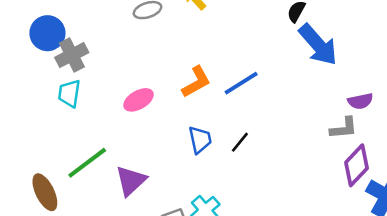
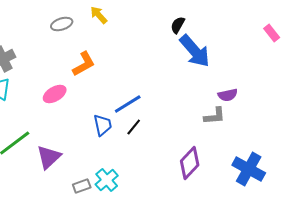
orange L-shape: (196, 82) -> (84, 64), moved
blue line: (241, 83) -> (128, 104), moved
purple diamond: (357, 165) -> (190, 163), moved

